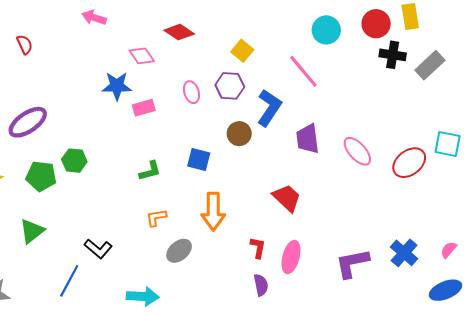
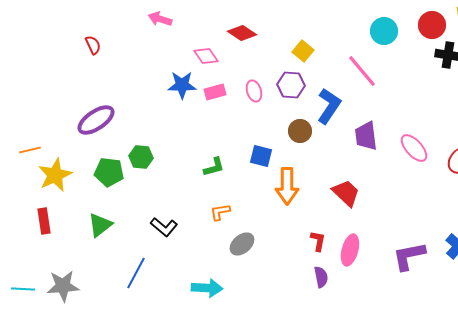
pink rectangle: (144, 108) -> (215, 92), moved
orange arrow: (213, 211) -> (287, 186), moved
black L-shape: (98, 249) -> (164, 227), moved

